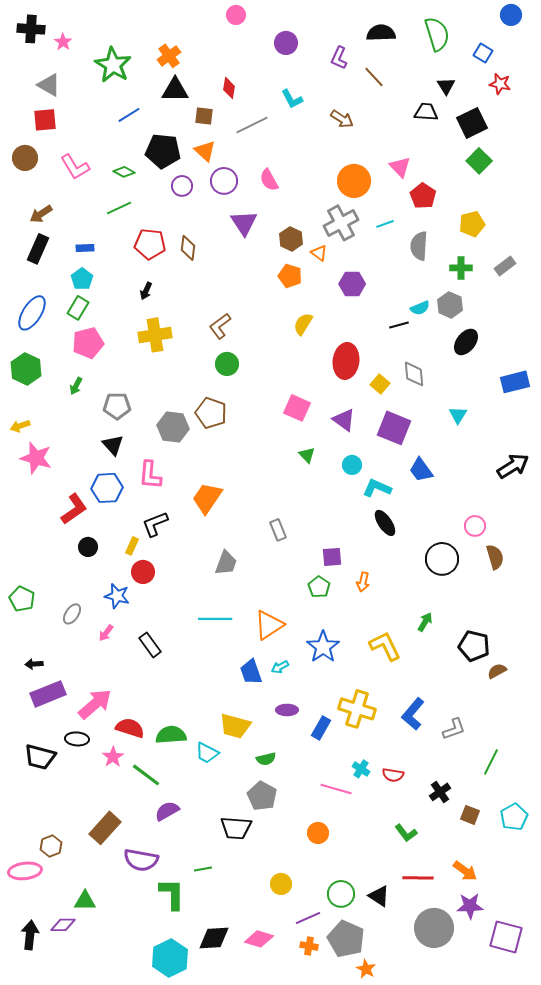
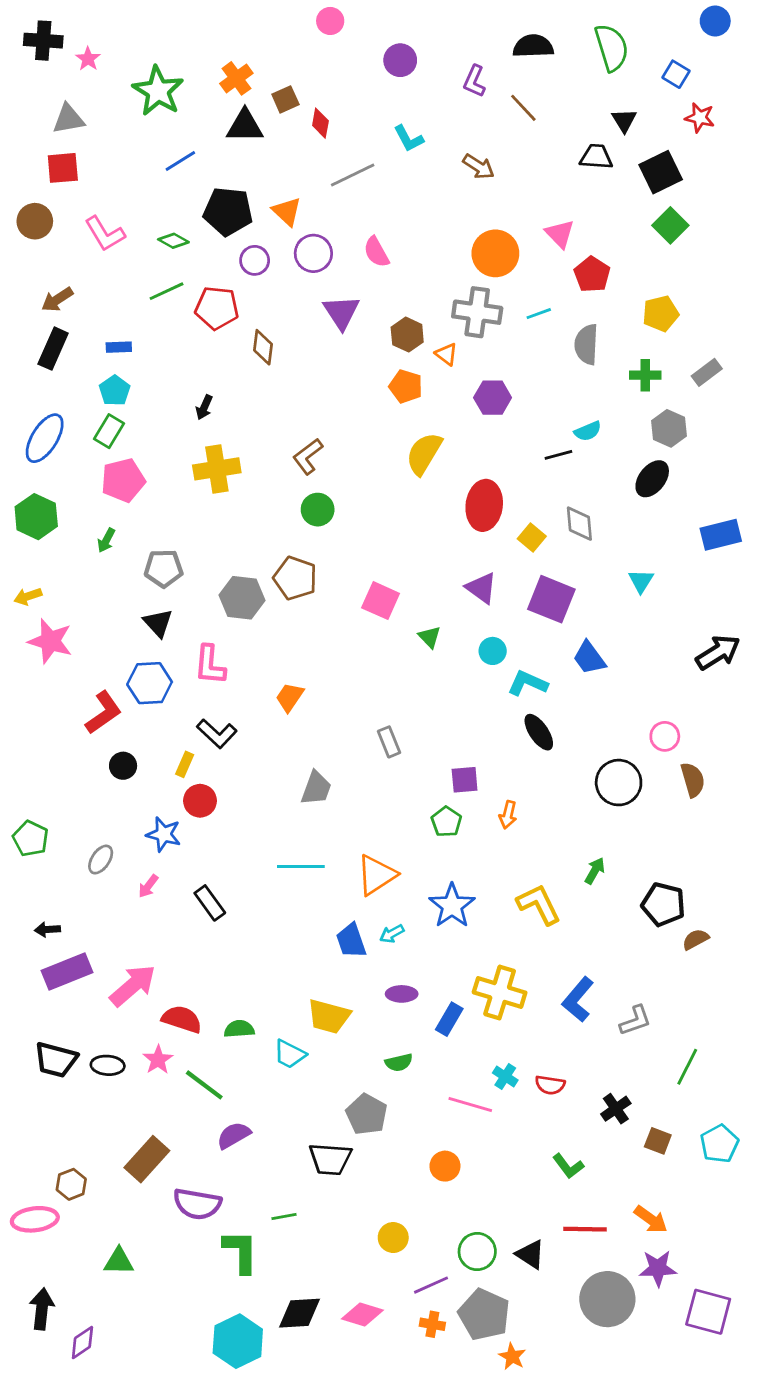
gray triangle: (49, 85) -> (68, 119), turned -40
brown square: (204, 116) -> (285, 99), moved, turned -30
gray cross: (341, 223) -> (477, 312), turned 36
red pentagon: (150, 244) -> (217, 308), moved
gray hexagon: (450, 305) -> (669, 428), moved
yellow semicircle: (303, 324) -> (424, 454), size x1.4
pink square: (297, 408) -> (381, 601), moved
orange trapezoid: (207, 498) -> (290, 697), size x0.7
black L-shape: (155, 524) -> (217, 734), turned -116
green semicircle: (171, 735) -> (239, 1029), size x0.7
black ellipse: (77, 739) -> (108, 1065), moved
green semicircle: (266, 759) -> (399, 1063), moved
purple diamond: (63, 925) -> (82, 1342), moved, turned -35

